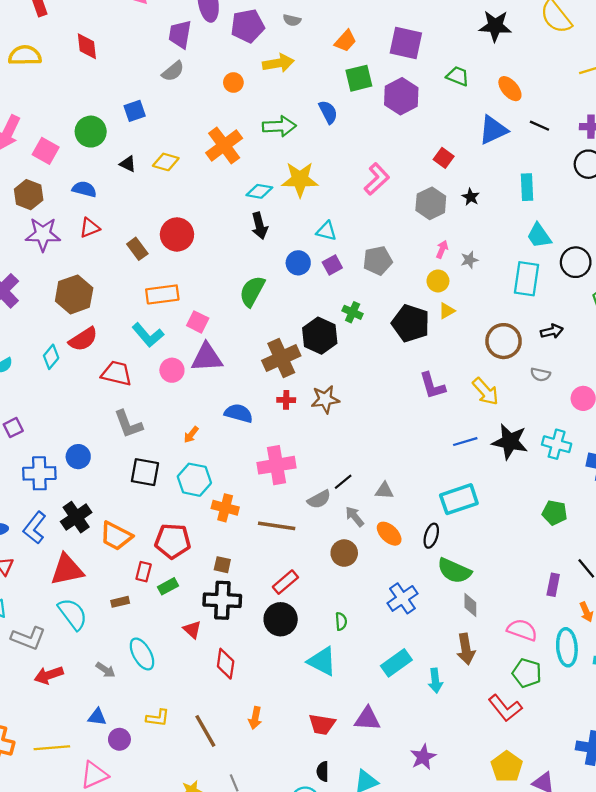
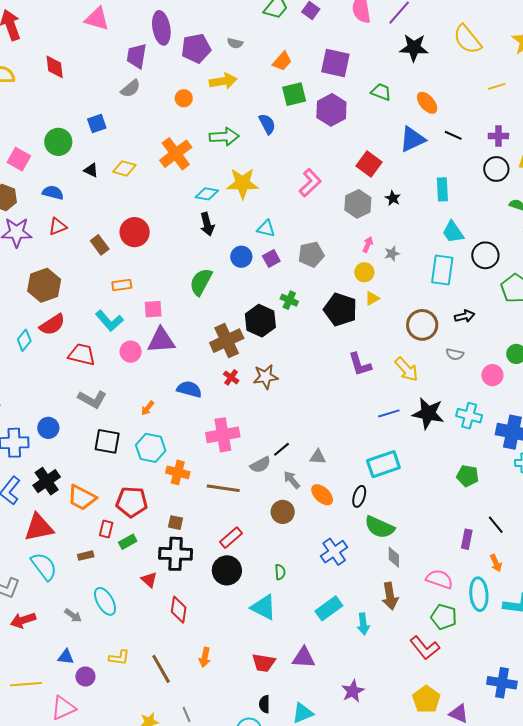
red square: (444, 158) -> (369, 164), size x1.4
orange rectangle: (162, 294) -> (122, 285), size x0.7
pink square: (198, 322) -> (153, 309), turned -30
red cross: (286, 400) -> (231, 377), turned 35
gray L-shape: (128, 424) -> (92, 399), turned -40

